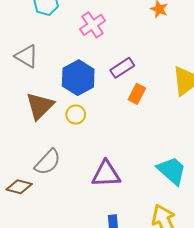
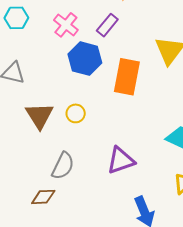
purple rectangle: (122, 68) -> (107, 25), moved
blue hexagon: (78, 78) -> (85, 59), moved
orange rectangle: (137, 94) -> (127, 77), size x1.8

